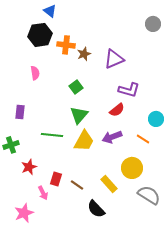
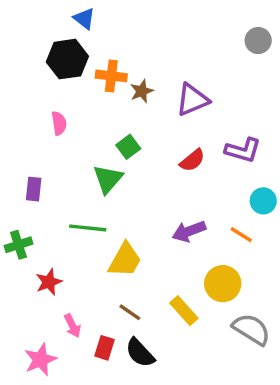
purple L-shape: (129, 90) -> (243, 150), moved
red semicircle: (117, 110) -> (192, 160), moved
green triangle: (79, 115) -> (108, 179), moved
yellow trapezoid: (84, 141) -> (125, 260), moved
red rectangle: (56, 179) -> (105, 348), moved
black semicircle: (96, 209) -> (140, 353), moved

